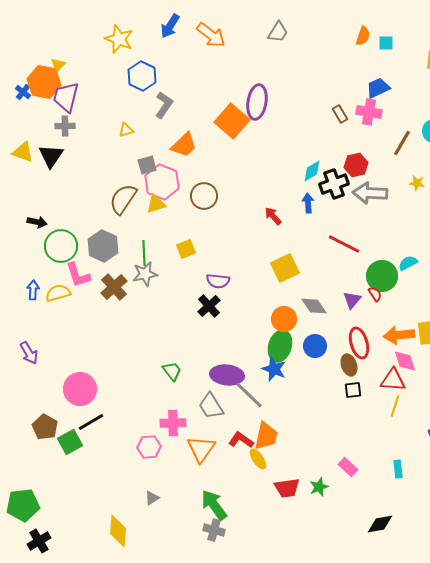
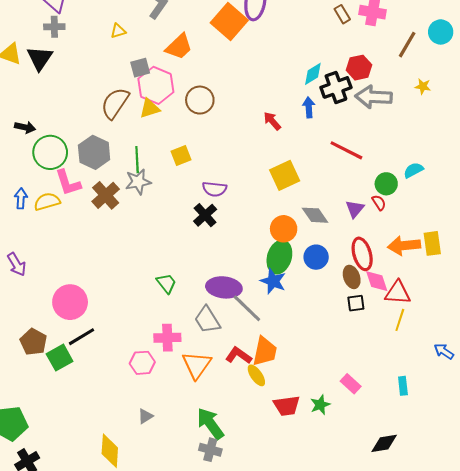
green circle: (382, 276) -> (386, 184), size x0.7
pink diamond: (405, 361) -> (377, 281), moved

